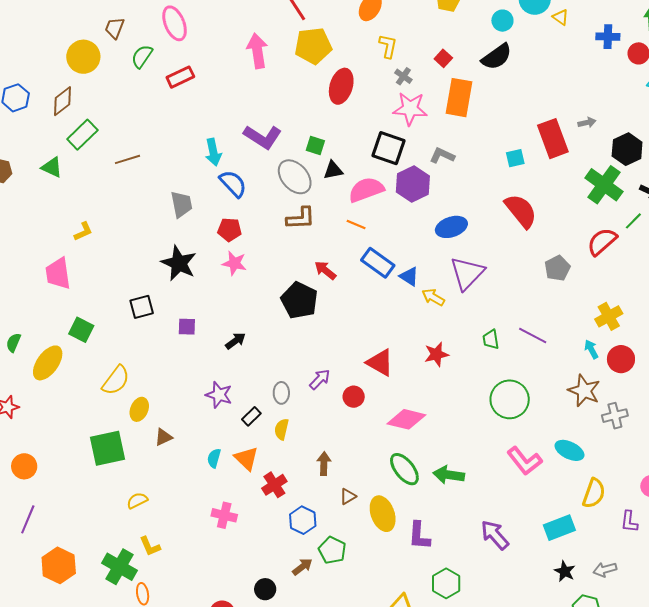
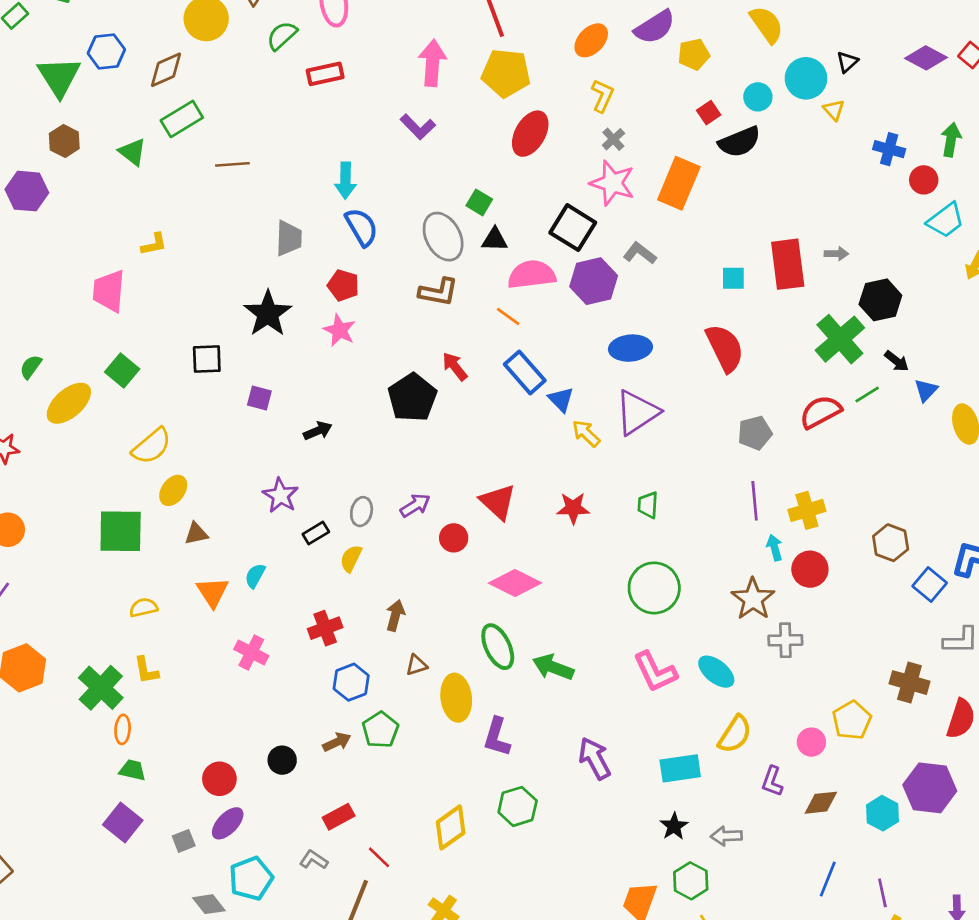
red square: (443, 58) -> (709, 113), moved
purple L-shape: (263, 137) -> (418, 127), moved, size x0.7
purple line: (533, 335) -> (755, 501), moved, turned 44
orange triangle: (246, 459) -> (213, 592), moved

